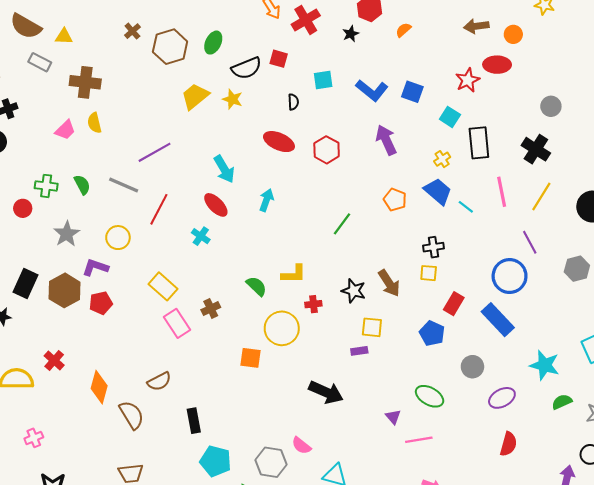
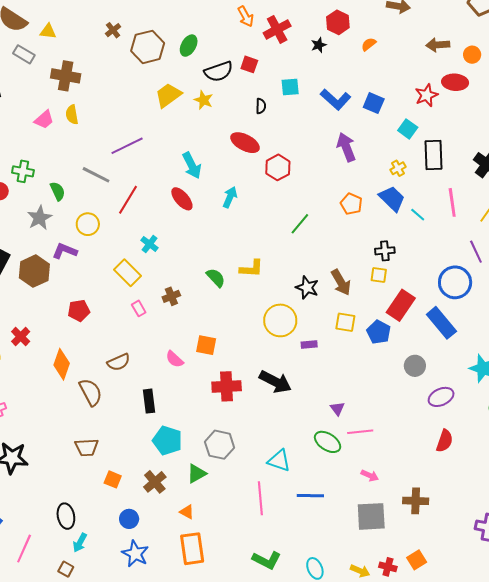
red hexagon: (327, 150) -> (278, 167), moved
green semicircle: (82, 185) -> (58, 191), moved
cyan cross: (201, 236) -> (150, 244), moved
red pentagon: (101, 303) -> (79, 311), moved
red cross: (313, 304) -> (227, 386), moved, size x1.8
red rectangle: (454, 304) -> (401, 305), size x1.4
pink rectangle: (177, 323) -> (139, 308), size x0.6
yellow square: (372, 327) -> (345, 322), moved
yellow circle: (282, 328) -> (280, 320), moved
green ellipse: (430, 396) -> (328, 442), moved
pink semicircle: (301, 446) -> (175, 359), moved

